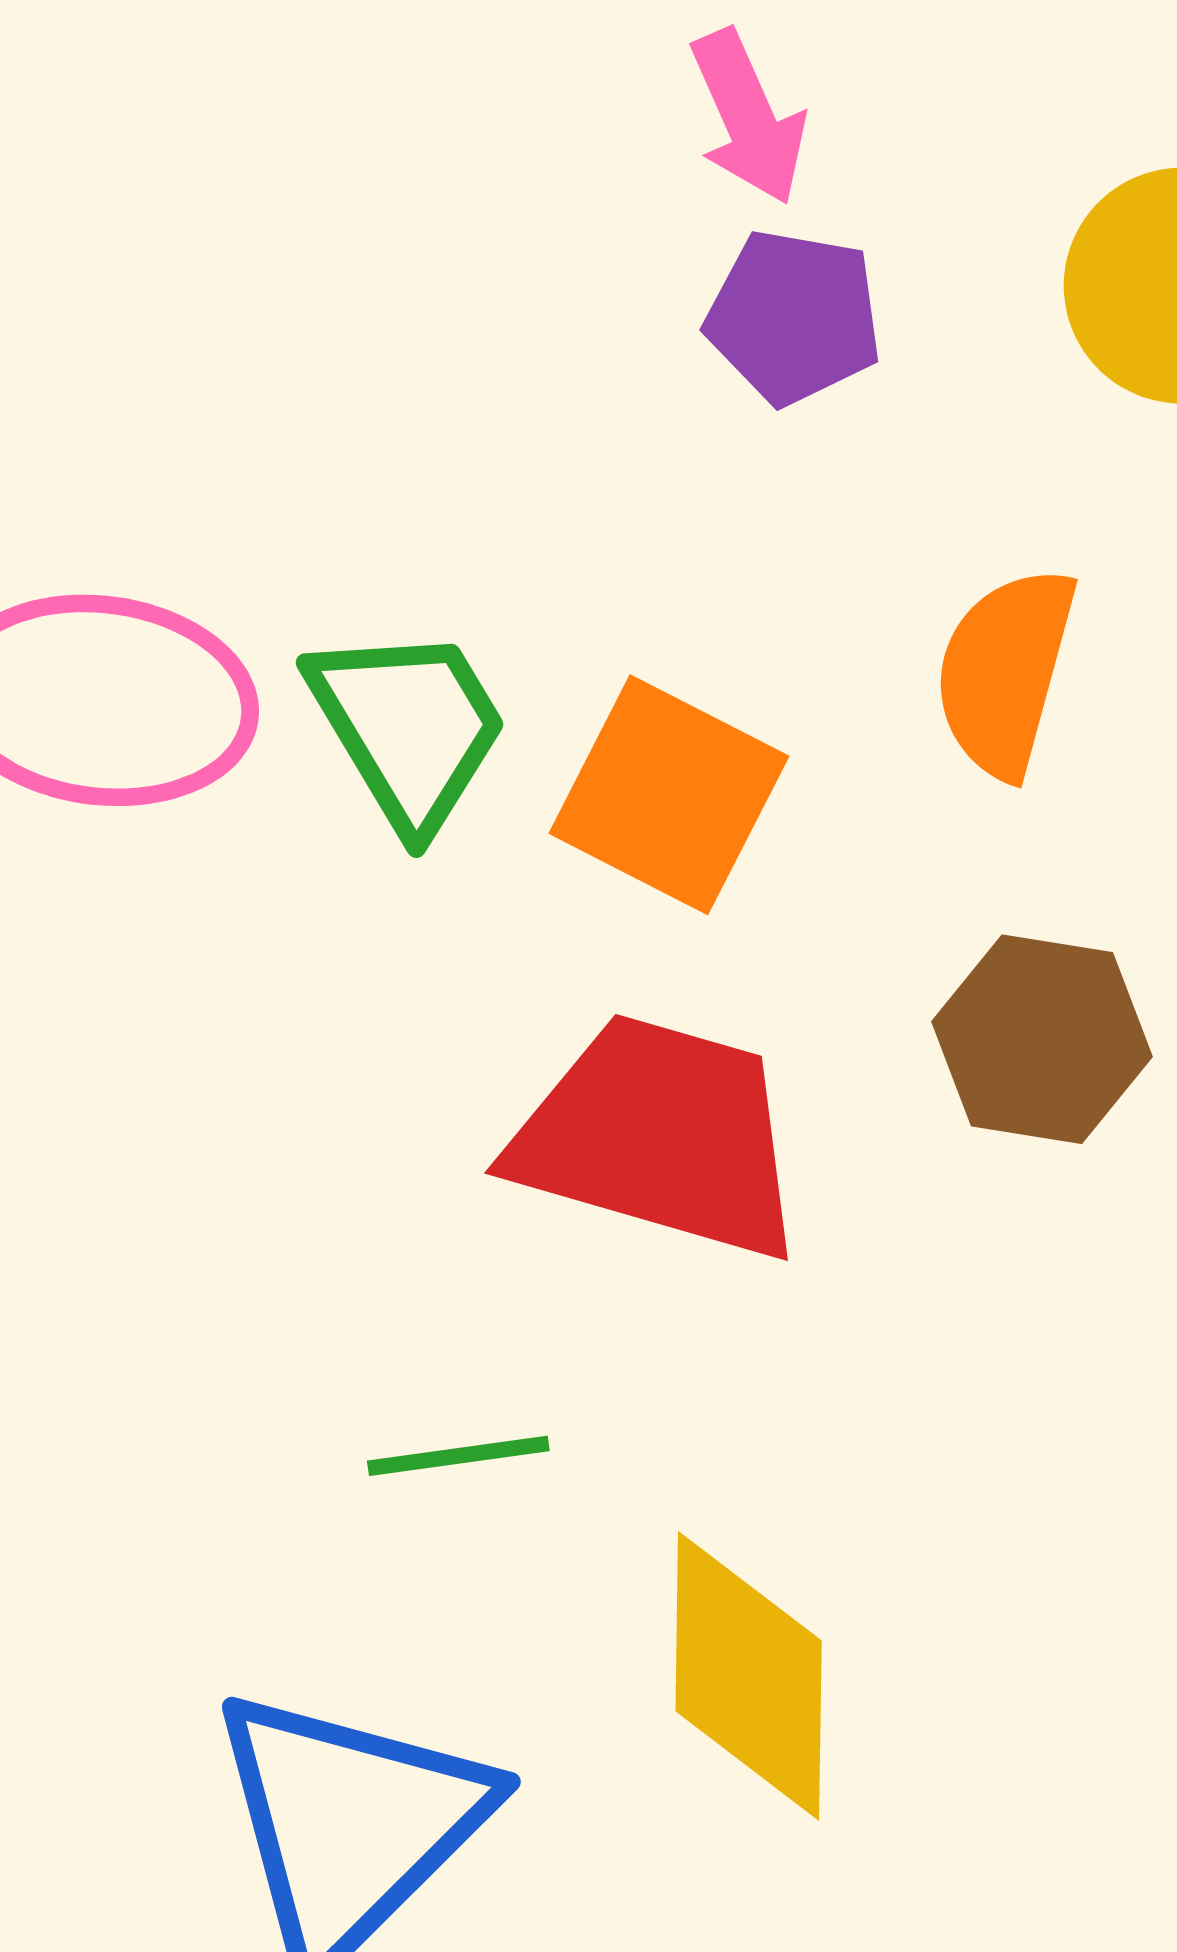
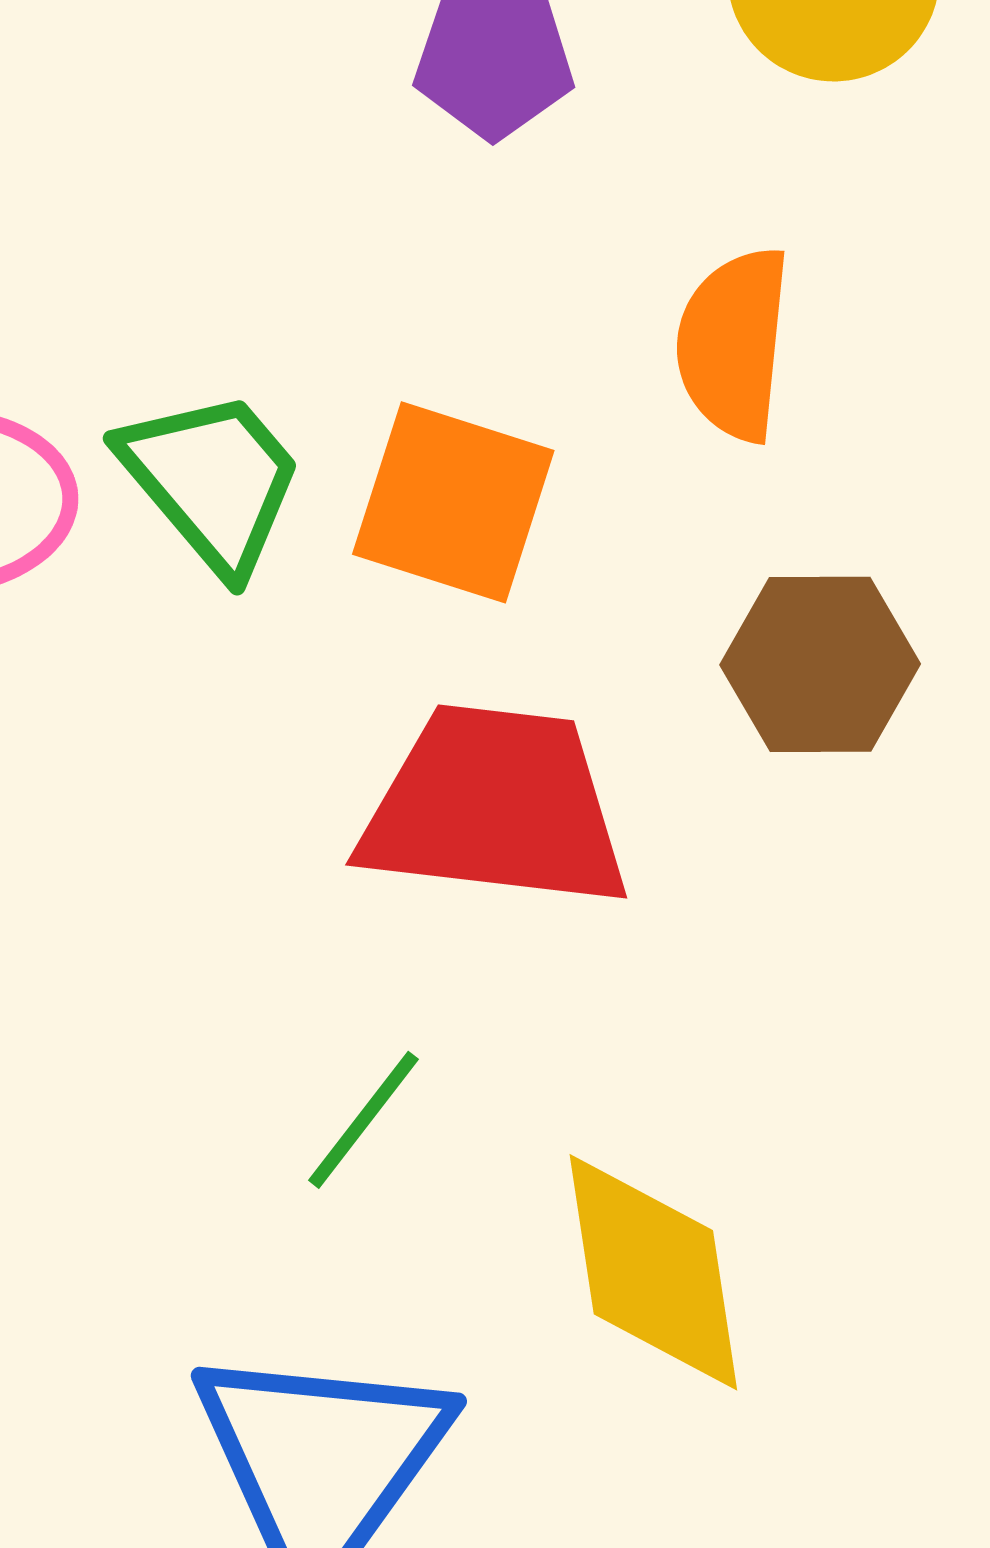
green line: (458, 1456) -> (364, 1120), turned -35

